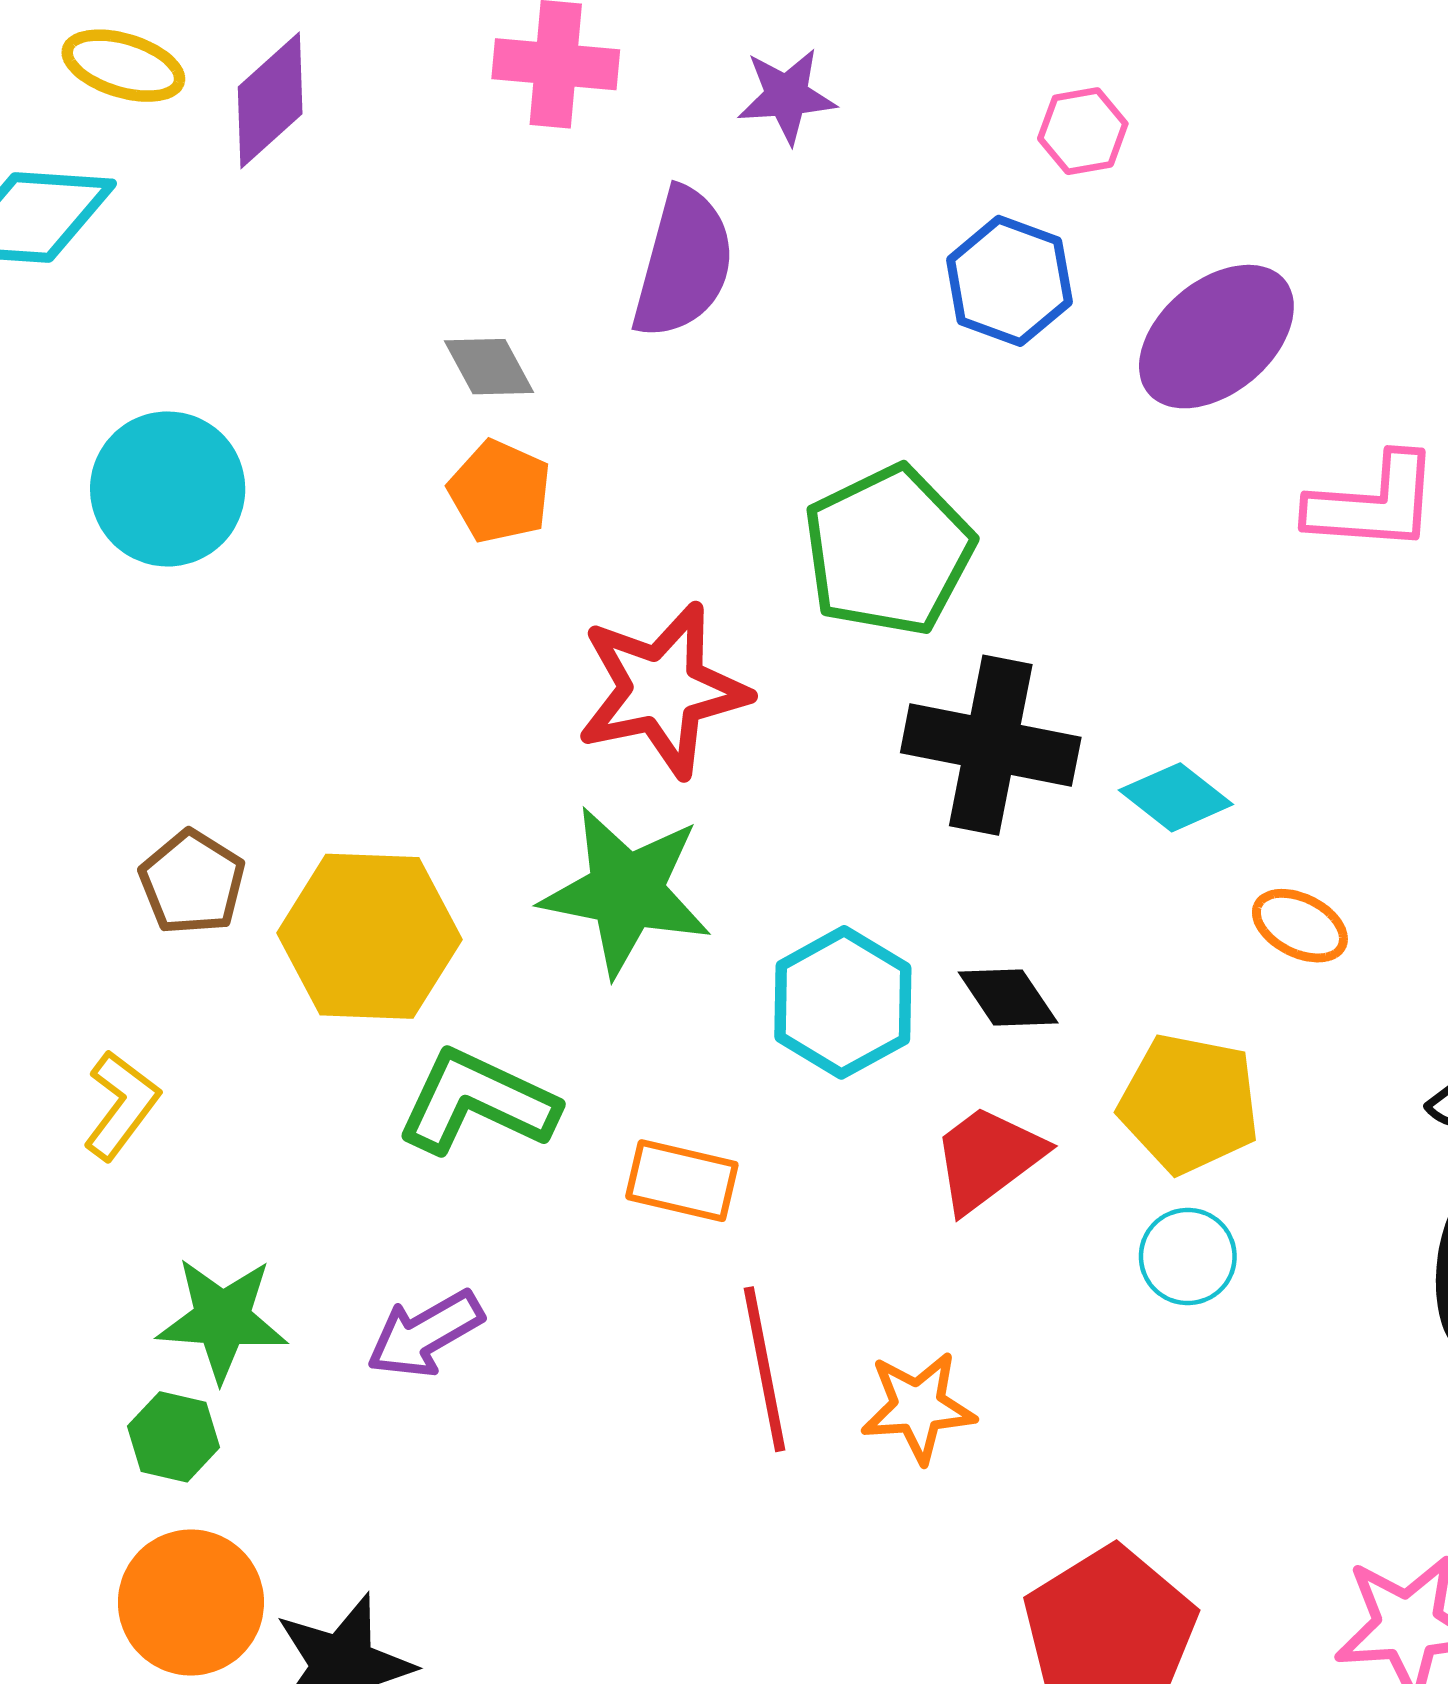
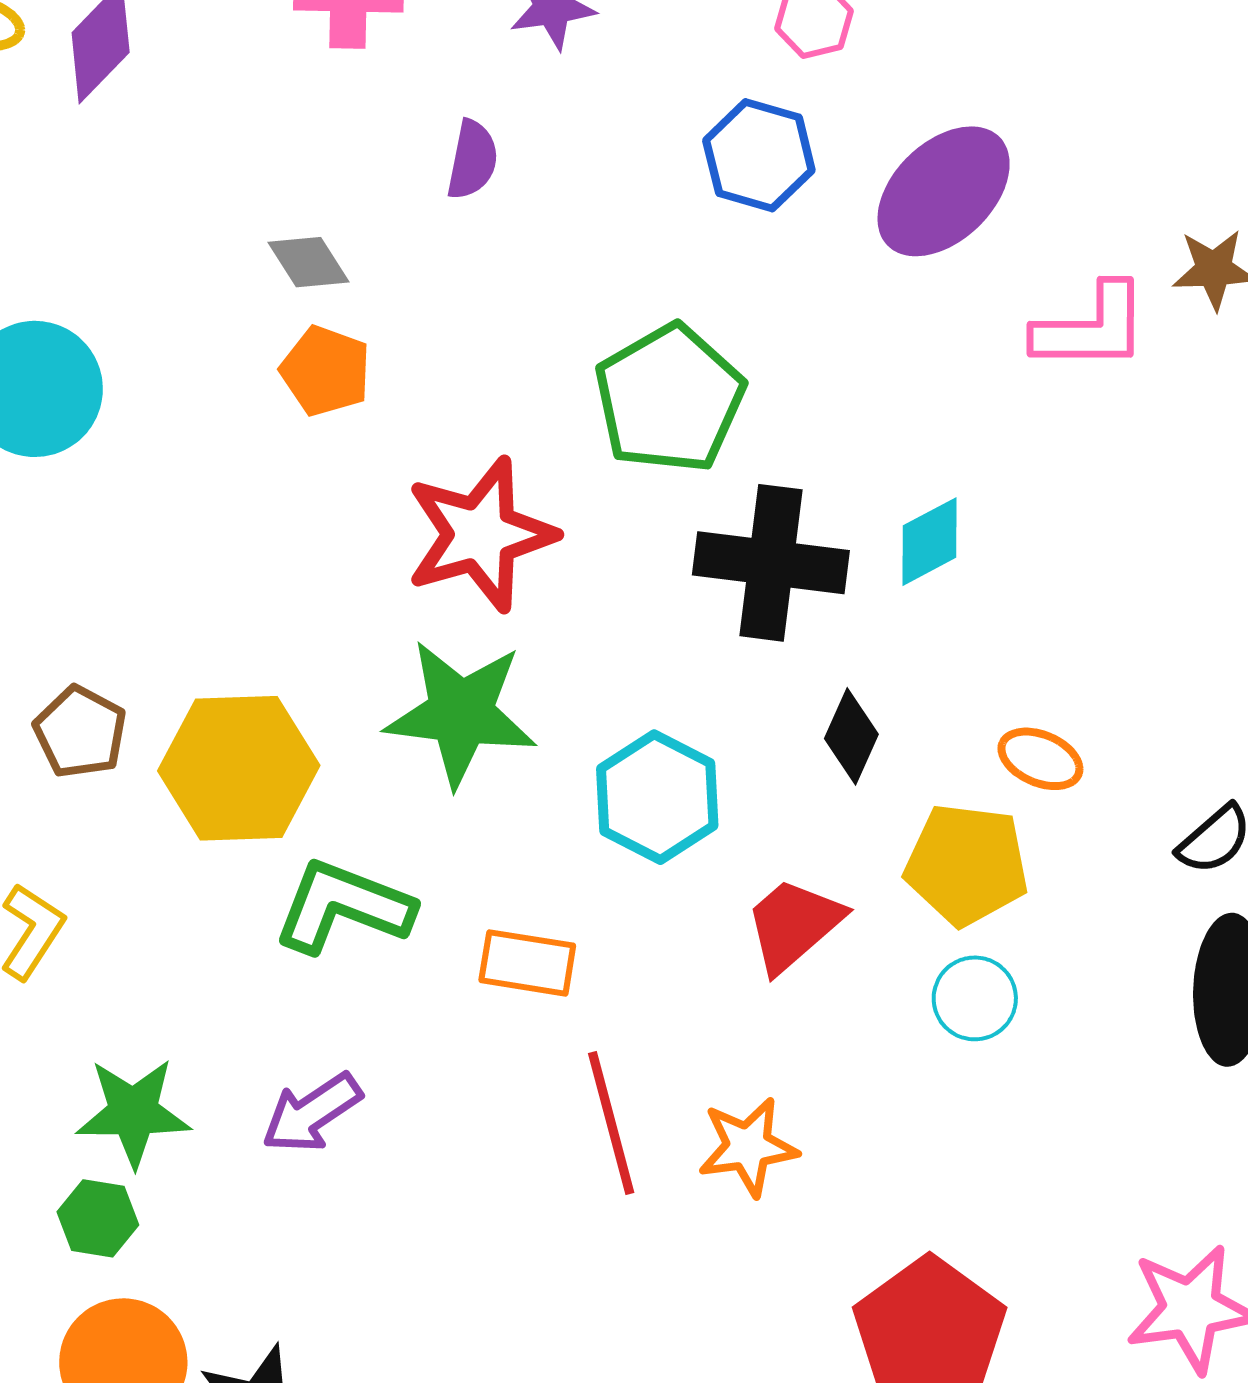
purple semicircle: (683, 263) -> (472, 160), size x0.6
cyan diamond: (1176, 797) -> (930, 542), moved, turned -62
orange ellipse: (1300, 926) -> (1040, 759), moved
black diamond: (1008, 997) -> (851, 736), moved, turned 62

